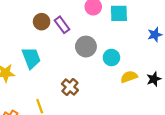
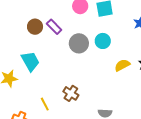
cyan circle: (111, 57) -> (103, 41), moved
brown cross: (70, 87) -> (71, 93), moved

